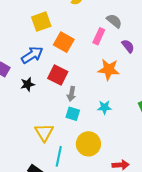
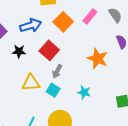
pink rectangle: (99, 36) -> (90, 16), moved
yellow triangle: (44, 132) -> (31, 83), moved, turned 42

